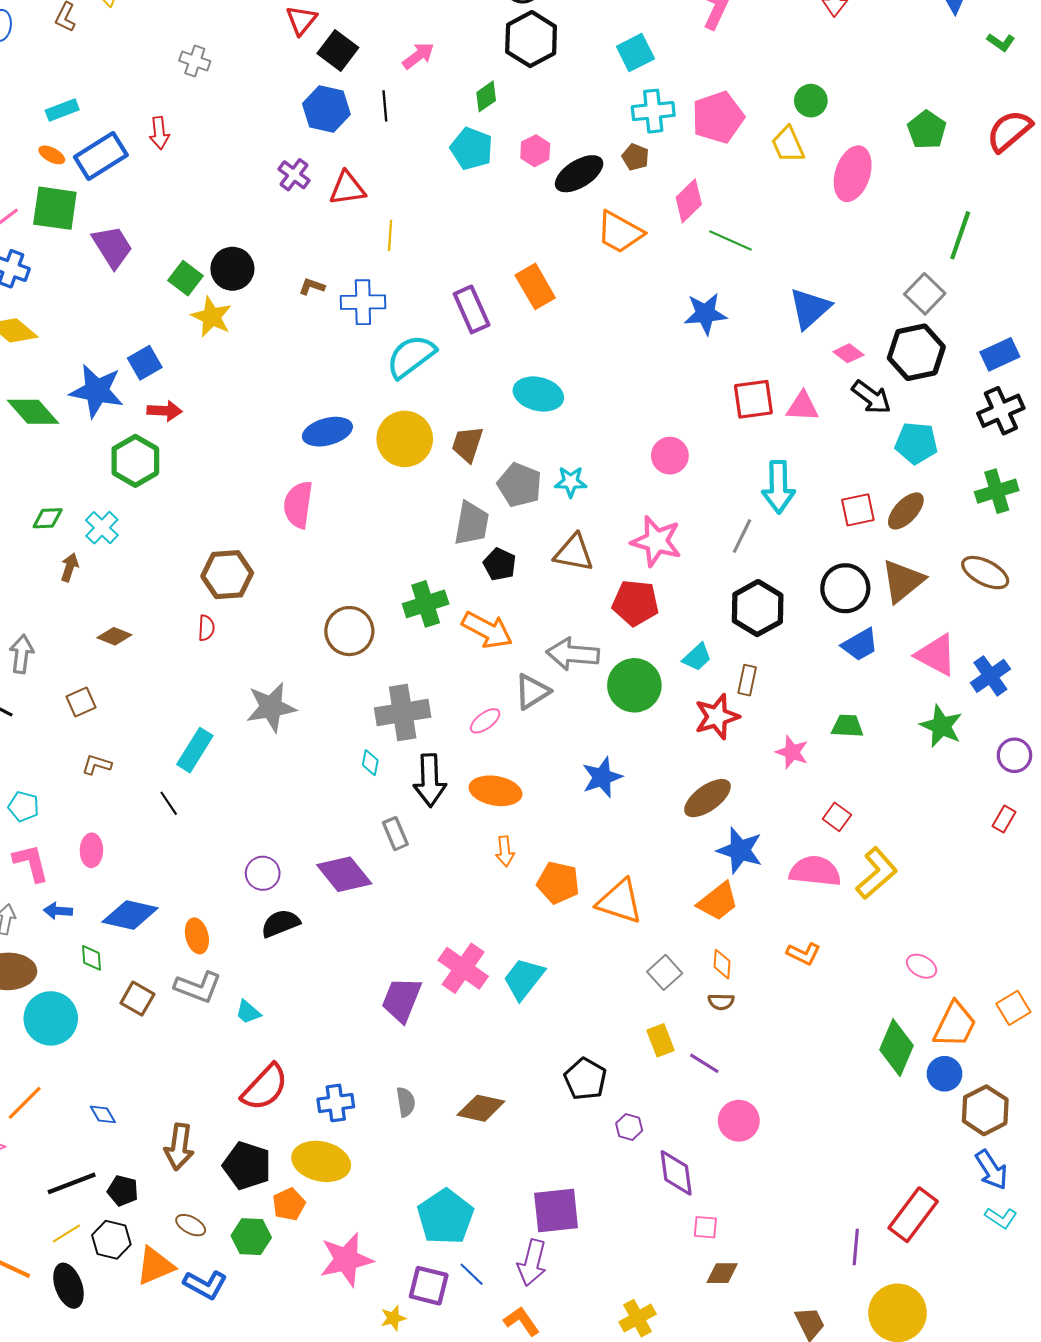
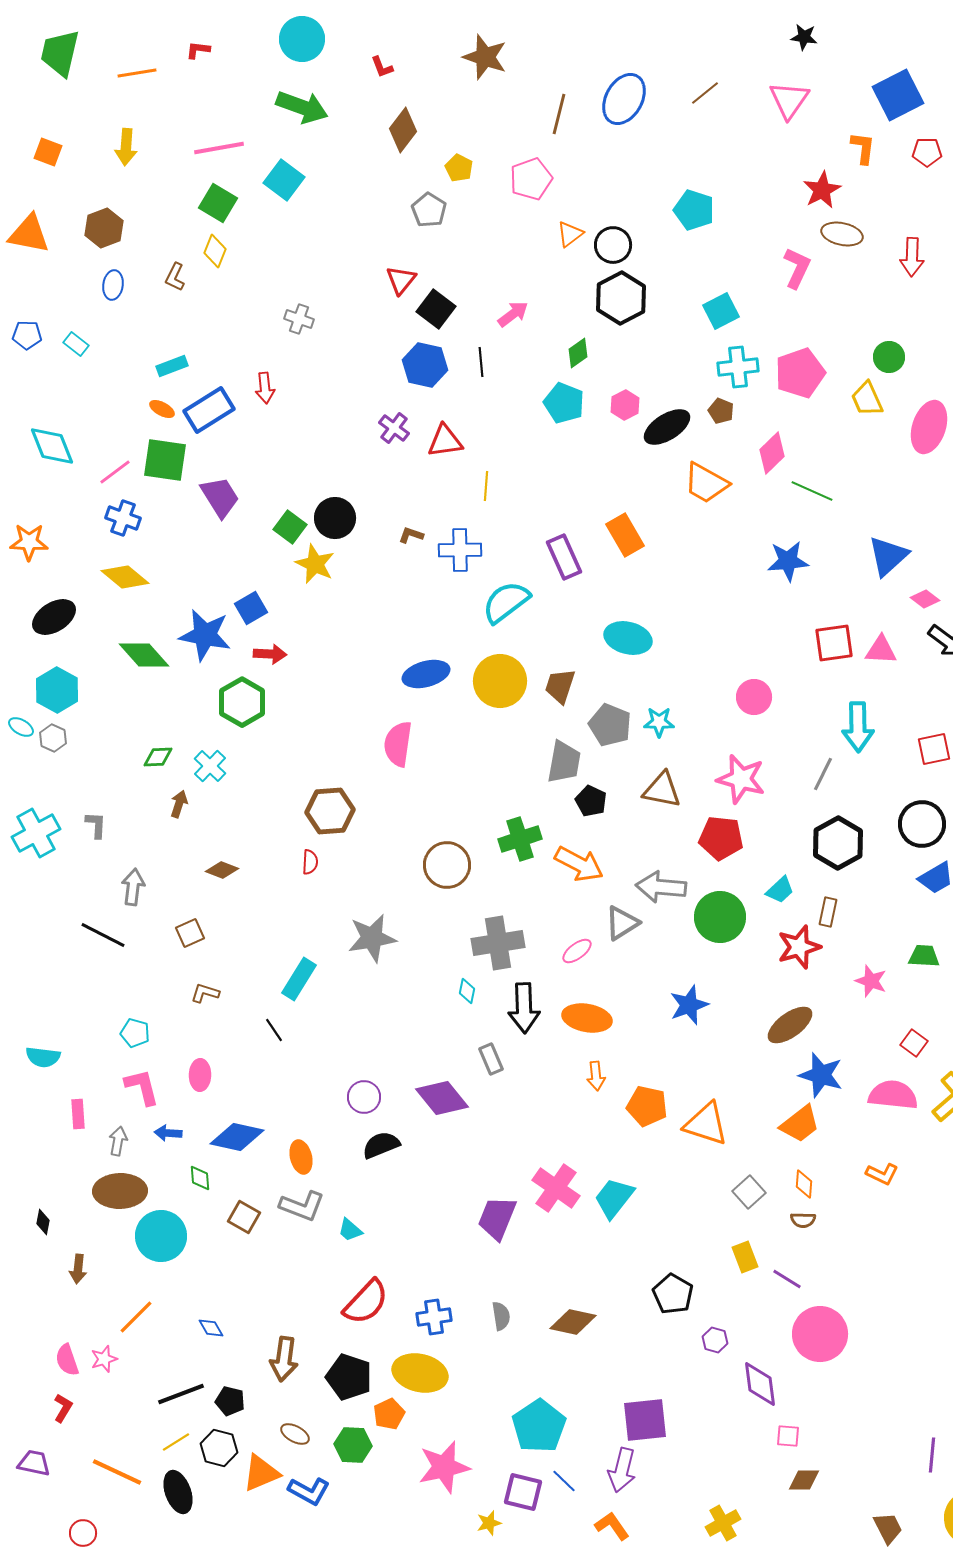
pink circle: (739, 1121) -> (820, 1334), size x1.4

